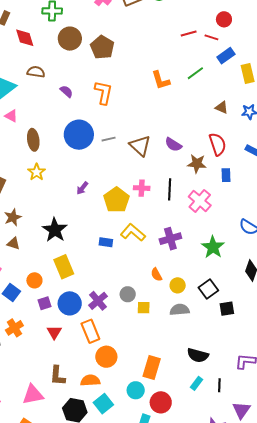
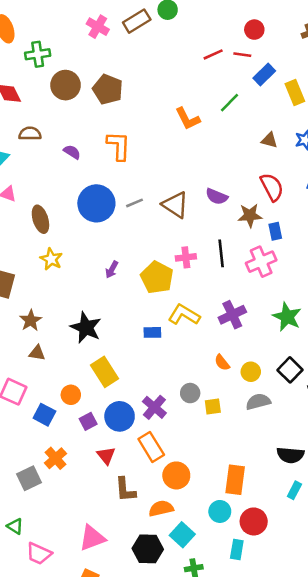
blue rectangle: (226, 175) -> (275, 231), moved
pink cross: (200, 201) -> (261, 262), turned 35
brown L-shape: (58, 376) -> (125, 490), moved

